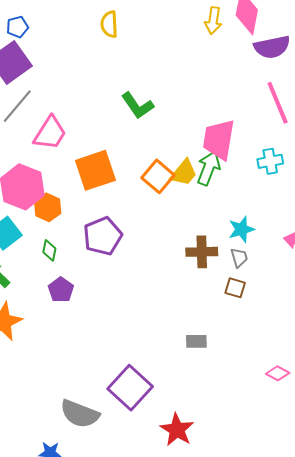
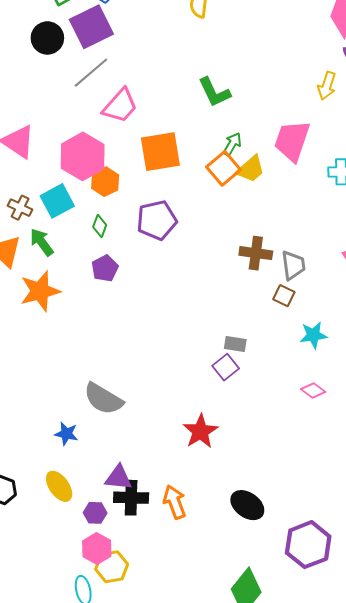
yellow arrow: (213, 21) -> (327, 86), moved
green arrow: (209, 168) -> (232, 144), moved, size x0.7
cyan star: (241, 229) -> (313, 335), moved
gray trapezoid: (239, 257) -> (293, 265), size x1.4
purple square: (130, 388) -> (226, 367), moved, size x0.6

